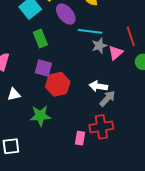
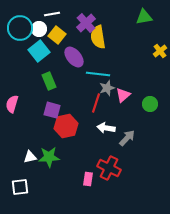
red line: (131, 36) -> (96, 103), moved, turned 36
white triangle: (14, 94) -> (30, 157), moved
gray arrow: (107, 98) -> (127, 138), moved
red cross: (101, 127) -> (109, 168), turned 35

